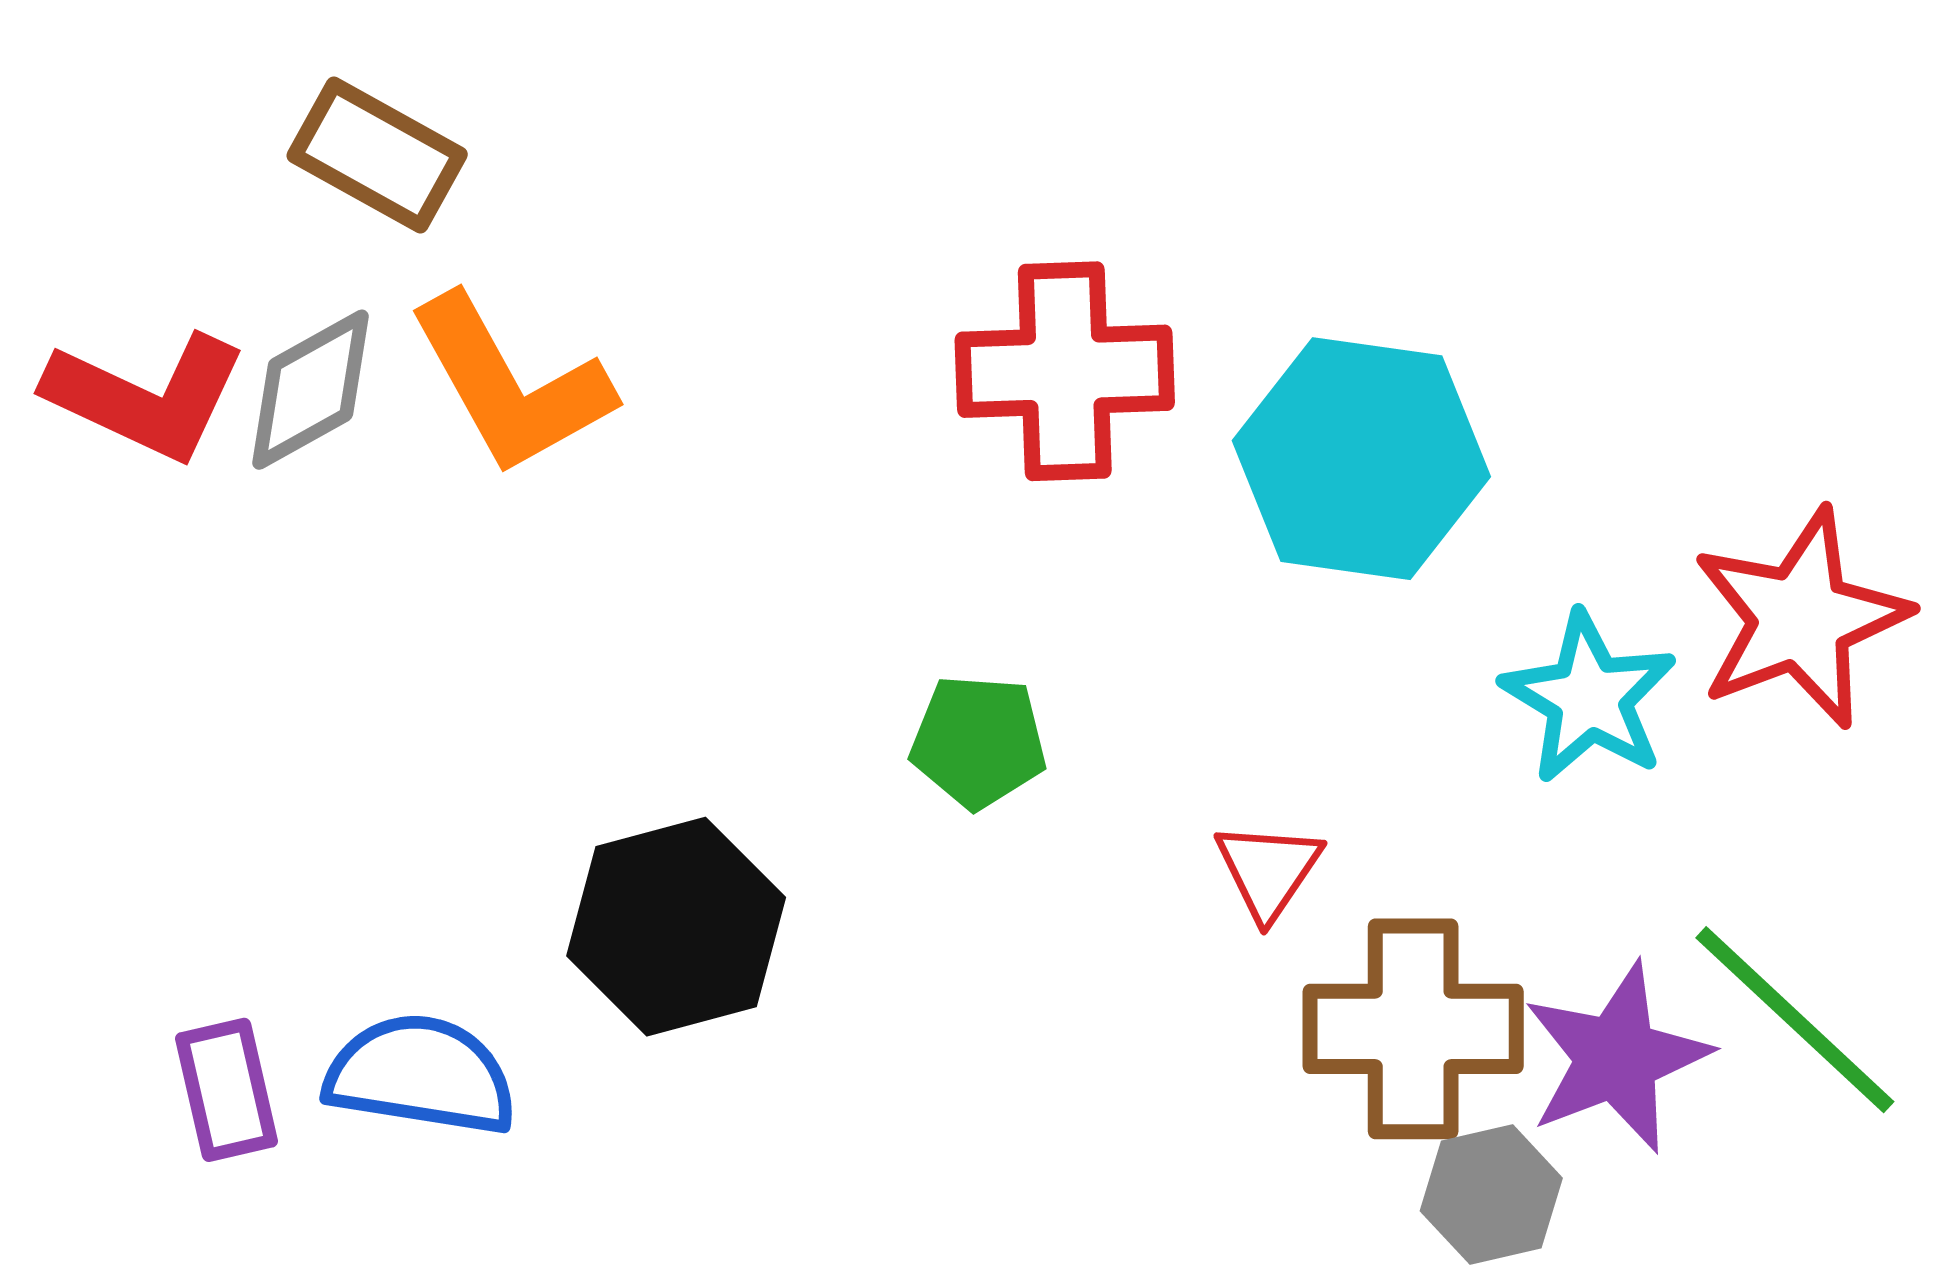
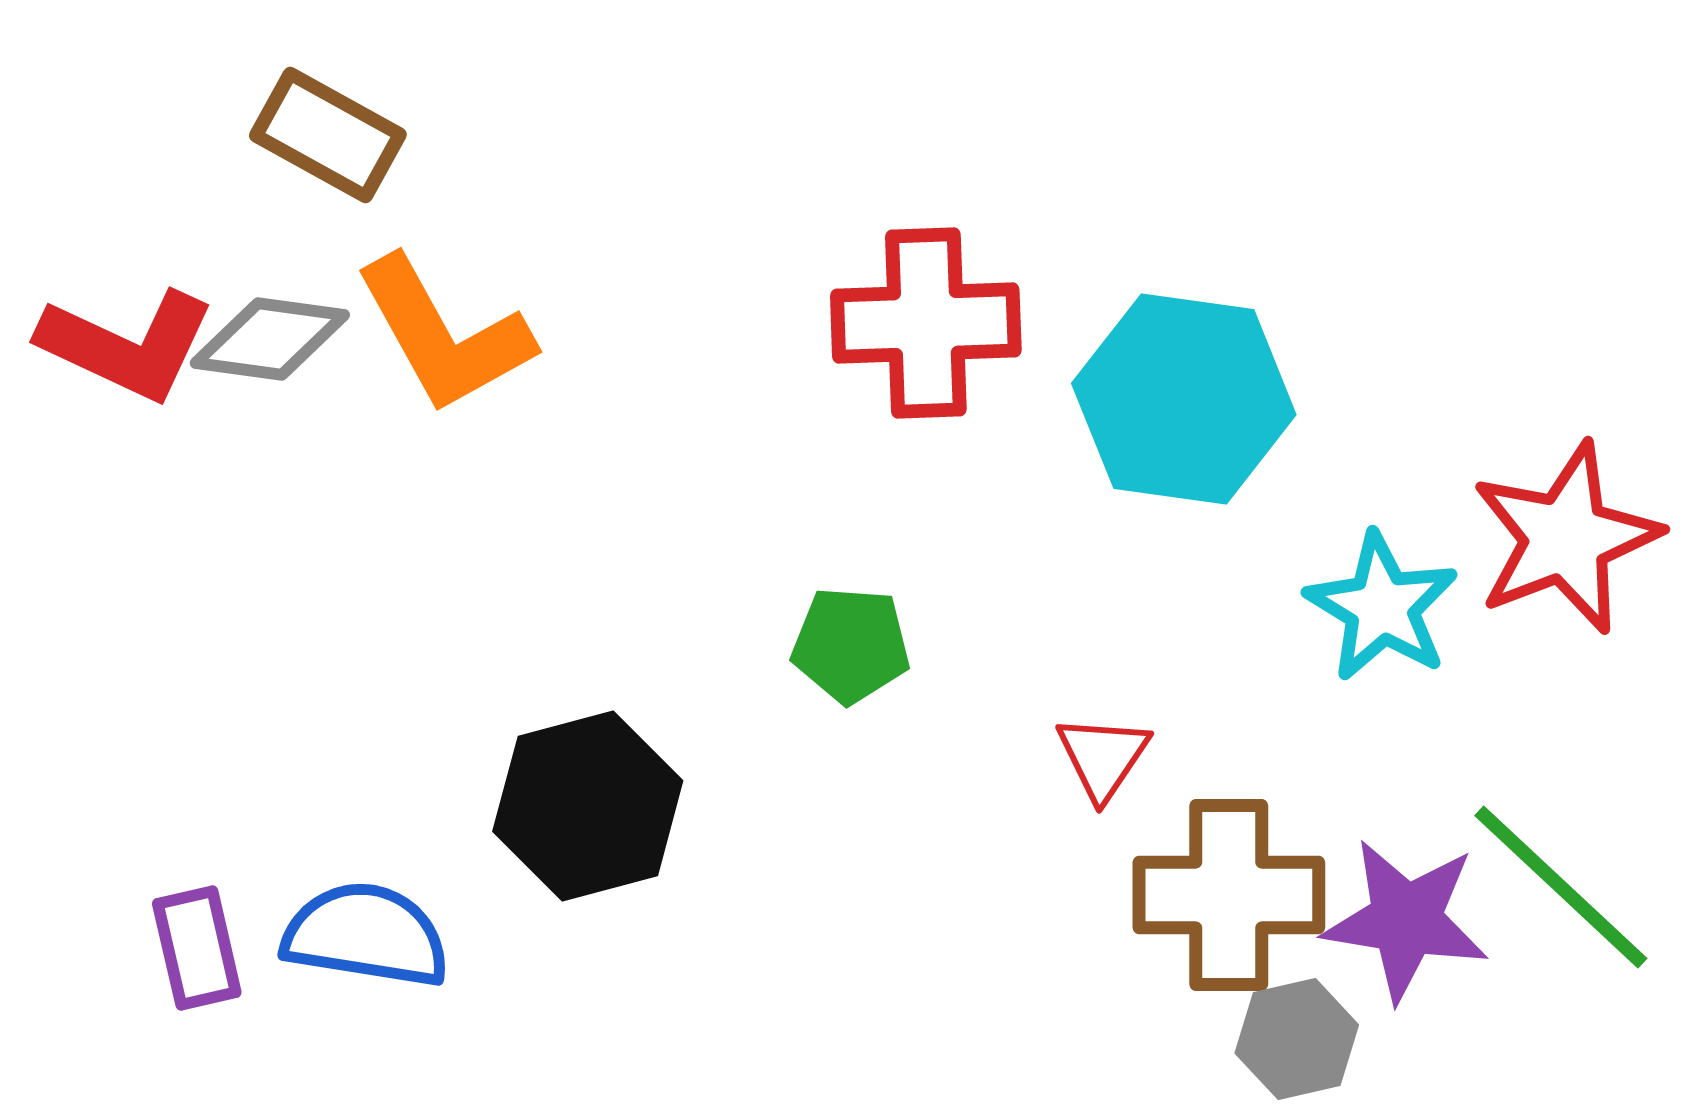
gray diamond: (310, 390) -> (270, 339), turned 37
purple star: (1617, 1058) -> (1406, 920), turned 30

